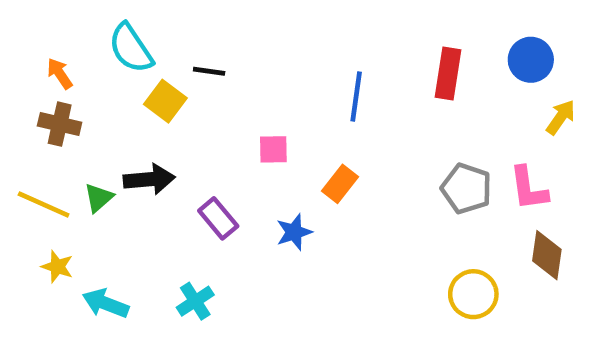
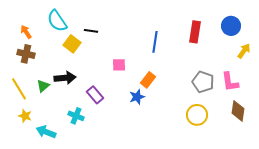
yellow line: (44, 205) -> (19, 89), turned 35
blue star: (294, 232) -> (137, 97), moved
yellow circle: (473, 294) -> (197, 115), moved
cyan cross: (195, 301) -> (76, 116), moved, turned -35

